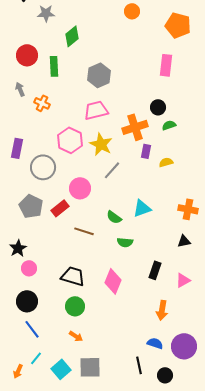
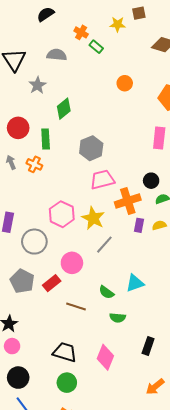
gray star: (46, 13) -> (37, 85), turned -30
orange cross: (42, 103) -> (34, 164), moved
pink trapezoid: (96, 110) -> (102, 180), moved
yellow semicircle: (166, 162) -> (159, 225), moved
pink circle: (29, 268) -> (12, 346), moved
orange arrow: (162, 310) -> (155, 387), turned 42

